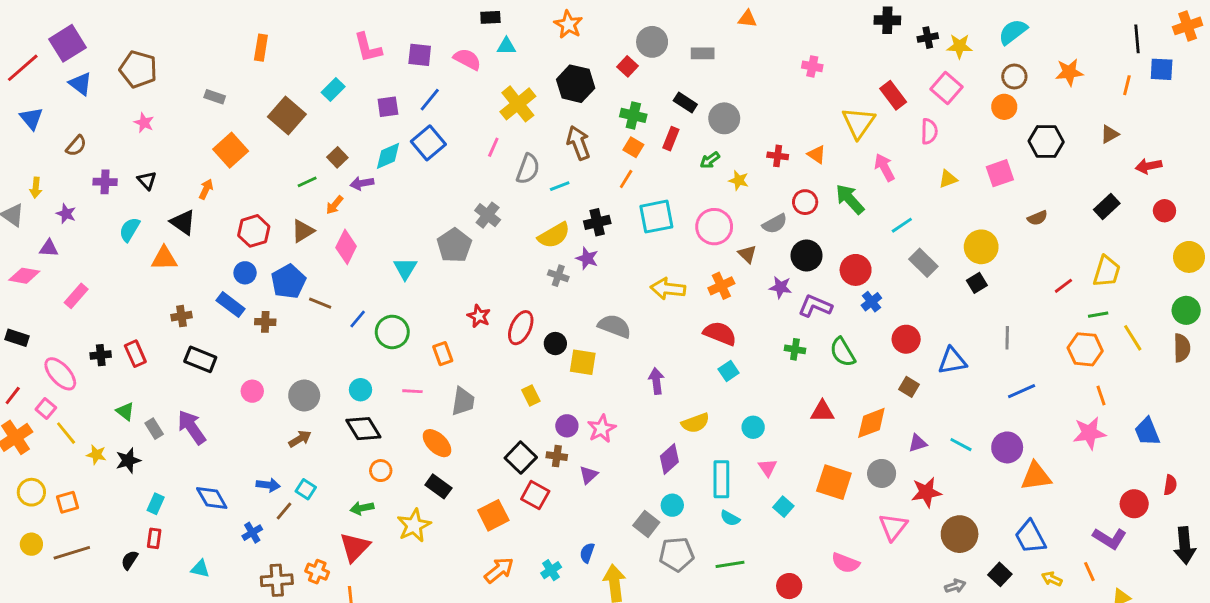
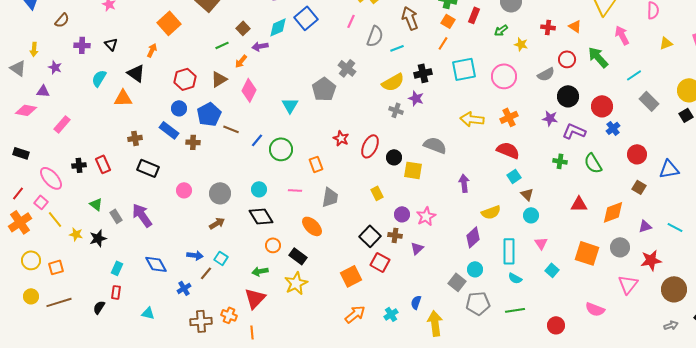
brown triangle: (747, 254) -> (527, 194), moved
black rectangle: (438, 486) -> (298, 256), moved

